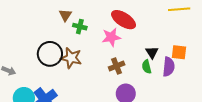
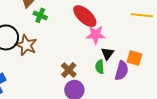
pink star: (111, 37) -> (96, 35), moved
brown cross: (117, 66) -> (69, 70), moved, turned -35

